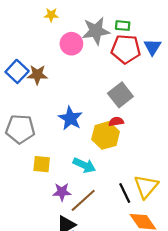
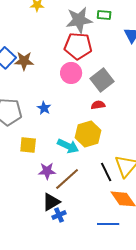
pink circle: (71, 44) -> (71, 73), moved
red pentagon: (126, 49) -> (78, 46), moved
blue star: (70, 118) -> (44, 108), moved, size x0.6
yellow hexagon: (106, 135) -> (88, 134), moved

